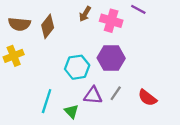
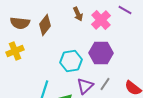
brown arrow: (85, 14) -> (78, 14), turned -56
pink cross: (111, 21) -> (101, 20), turned 30
purple triangle: (93, 95) -> (85, 86), turned -48

